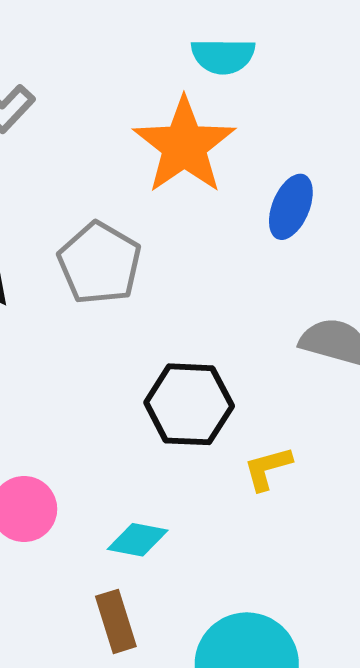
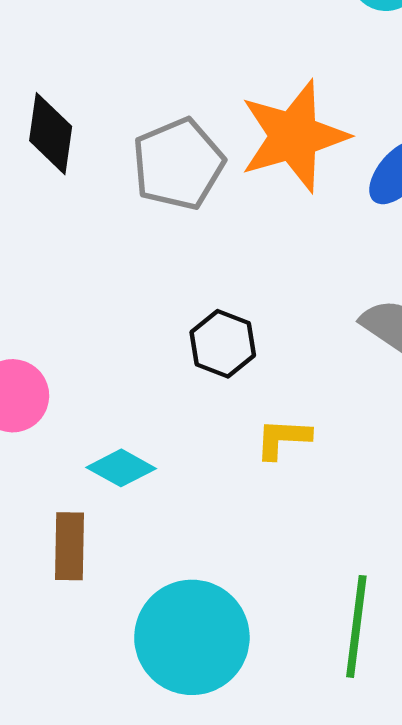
orange star: (184, 146) -> (294, 136), moved
black hexagon: (189, 404) -> (223, 344), size x0.7

